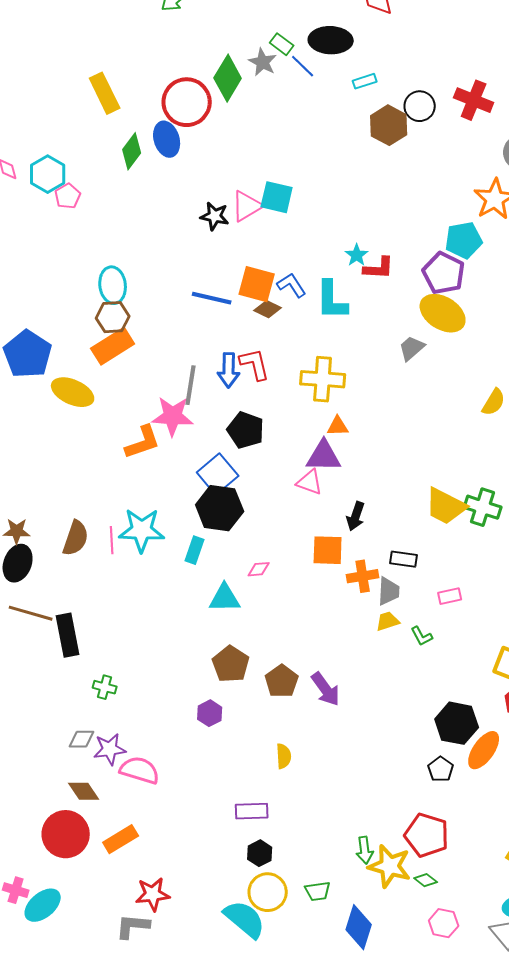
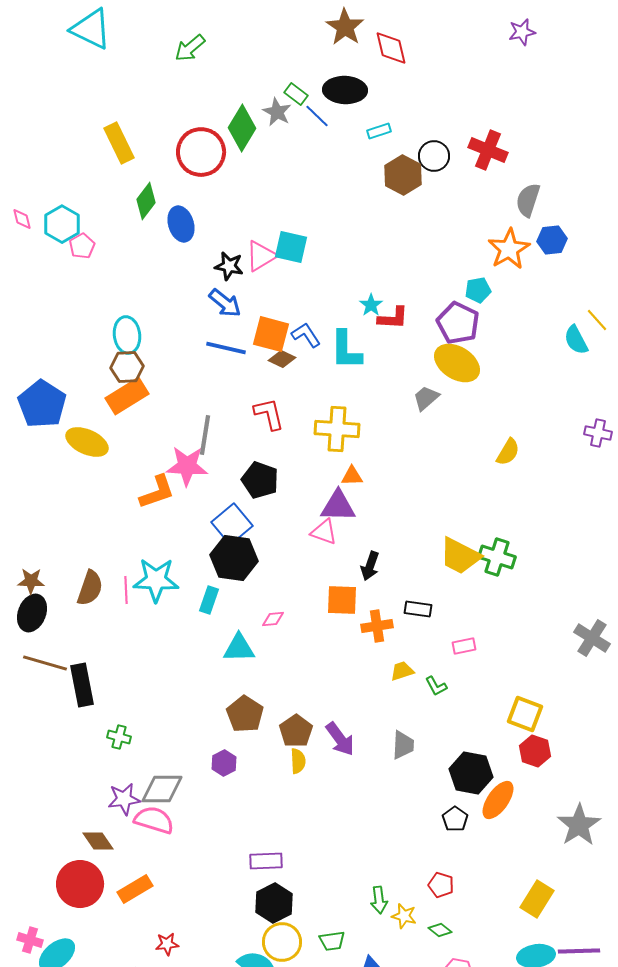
blue ellipse: (167, 139) -> (181, 224), moved
cyan pentagon: (464, 240) -> (478, 290), size x0.7
blue arrow: (229, 370) -> (225, 303), moved, turned -52
gray trapezoid: (389, 591) -> (403, 745), moved
gray diamond: (82, 739) -> (162, 789), moved, size x1.6
yellow semicircle: (284, 756) -> (298, 761), moved
red pentagon: (427, 835) -> (441, 885), size x0.6
black hexagon: (260, 853) -> (274, 903), size x1.5
yellow star: (390, 866) -> (404, 916), size x0.6
red star: (153, 894) -> (167, 944), size x0.7

